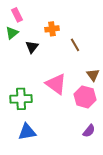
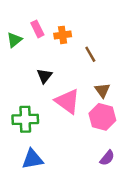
pink rectangle: (17, 15) -> (37, 29), moved
black triangle: (32, 47) -> (45, 76), moved
brown triangle: (93, 75) -> (102, 90), moved

